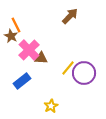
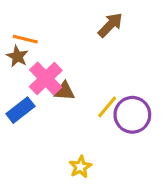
orange line: (16, 25) -> (25, 39), turned -49
blue rectangle: (22, 81) -> (20, 110), moved

